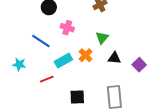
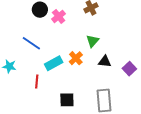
pink cross: (67, 28) -> (59, 16), moved, turned 32
red line: (47, 79) -> (37, 82), turned -64

